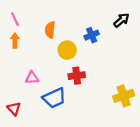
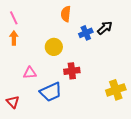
black arrow: (121, 20) -> (105, 28), moved
orange semicircle: (50, 30) -> (66, 14), moved
yellow circle: (67, 50) -> (54, 47), moved

